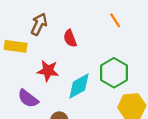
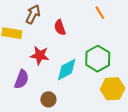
purple semicircle: (28, 98) -> (22, 79), turned -108

